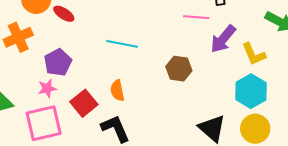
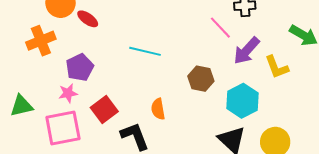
pink line: (196, 17) -> (220, 28), turned 40
orange semicircle: (117, 91) -> (158, 109), moved
cyan hexagon: (251, 91) -> (242, 101), moved

